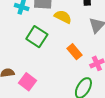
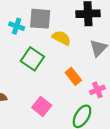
pink square: (27, 82) -> (42, 106), moved

